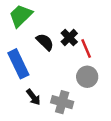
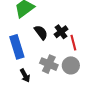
gray cross: (62, 102) -> (49, 64), moved

